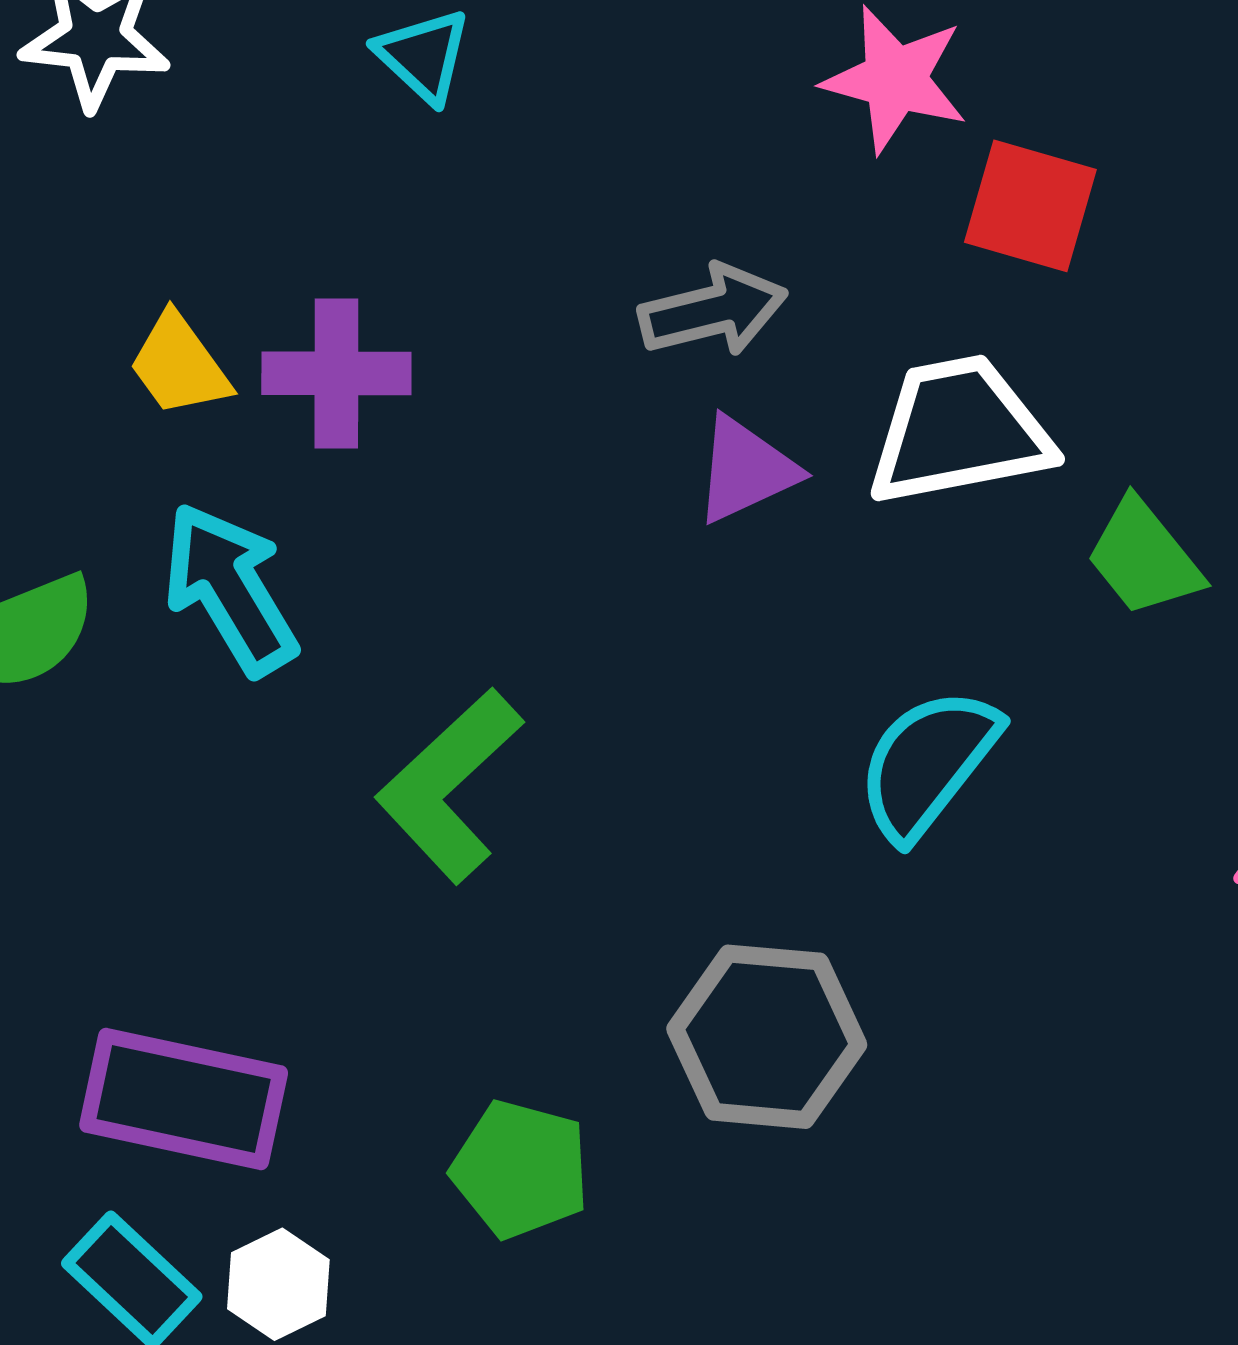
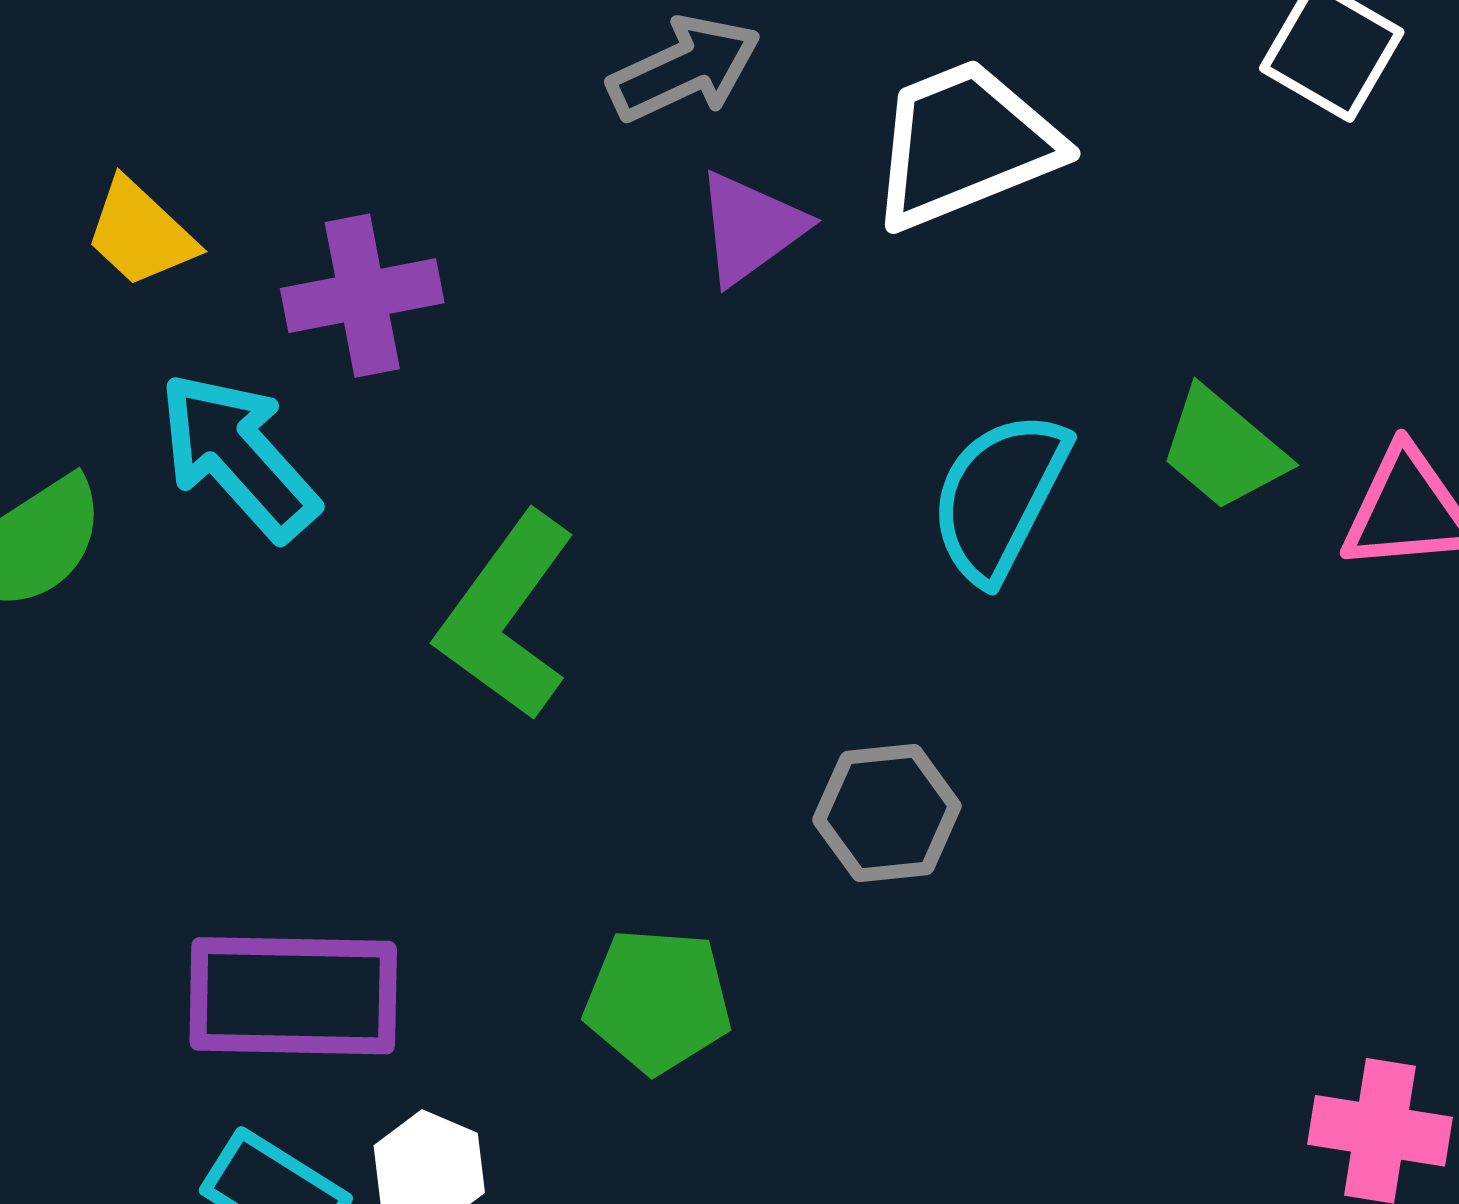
purple cross: (336, 373) -> (362, 296), moved
green trapezoid: (1144, 558) -> (1223, 449), moved
gray hexagon: (767, 1037) -> (887, 813), size x0.7

